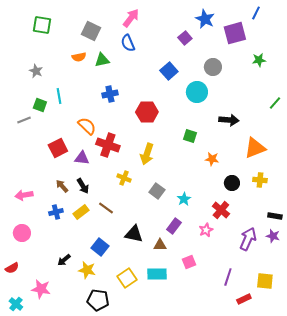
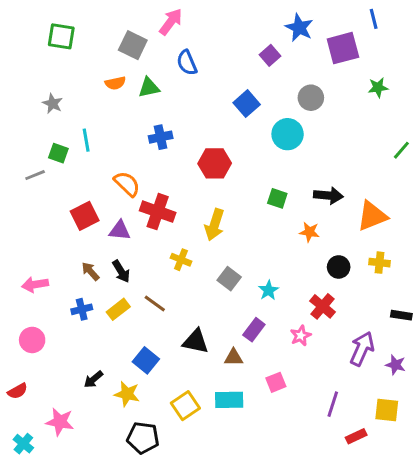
blue line: (256, 13) -> (374, 19), turned -40
pink arrow: (131, 18) -> (171, 22), moved
black arrow: (229, 120) -> (328, 195), moved
purple star: (273, 236) -> (396, 365), moved

